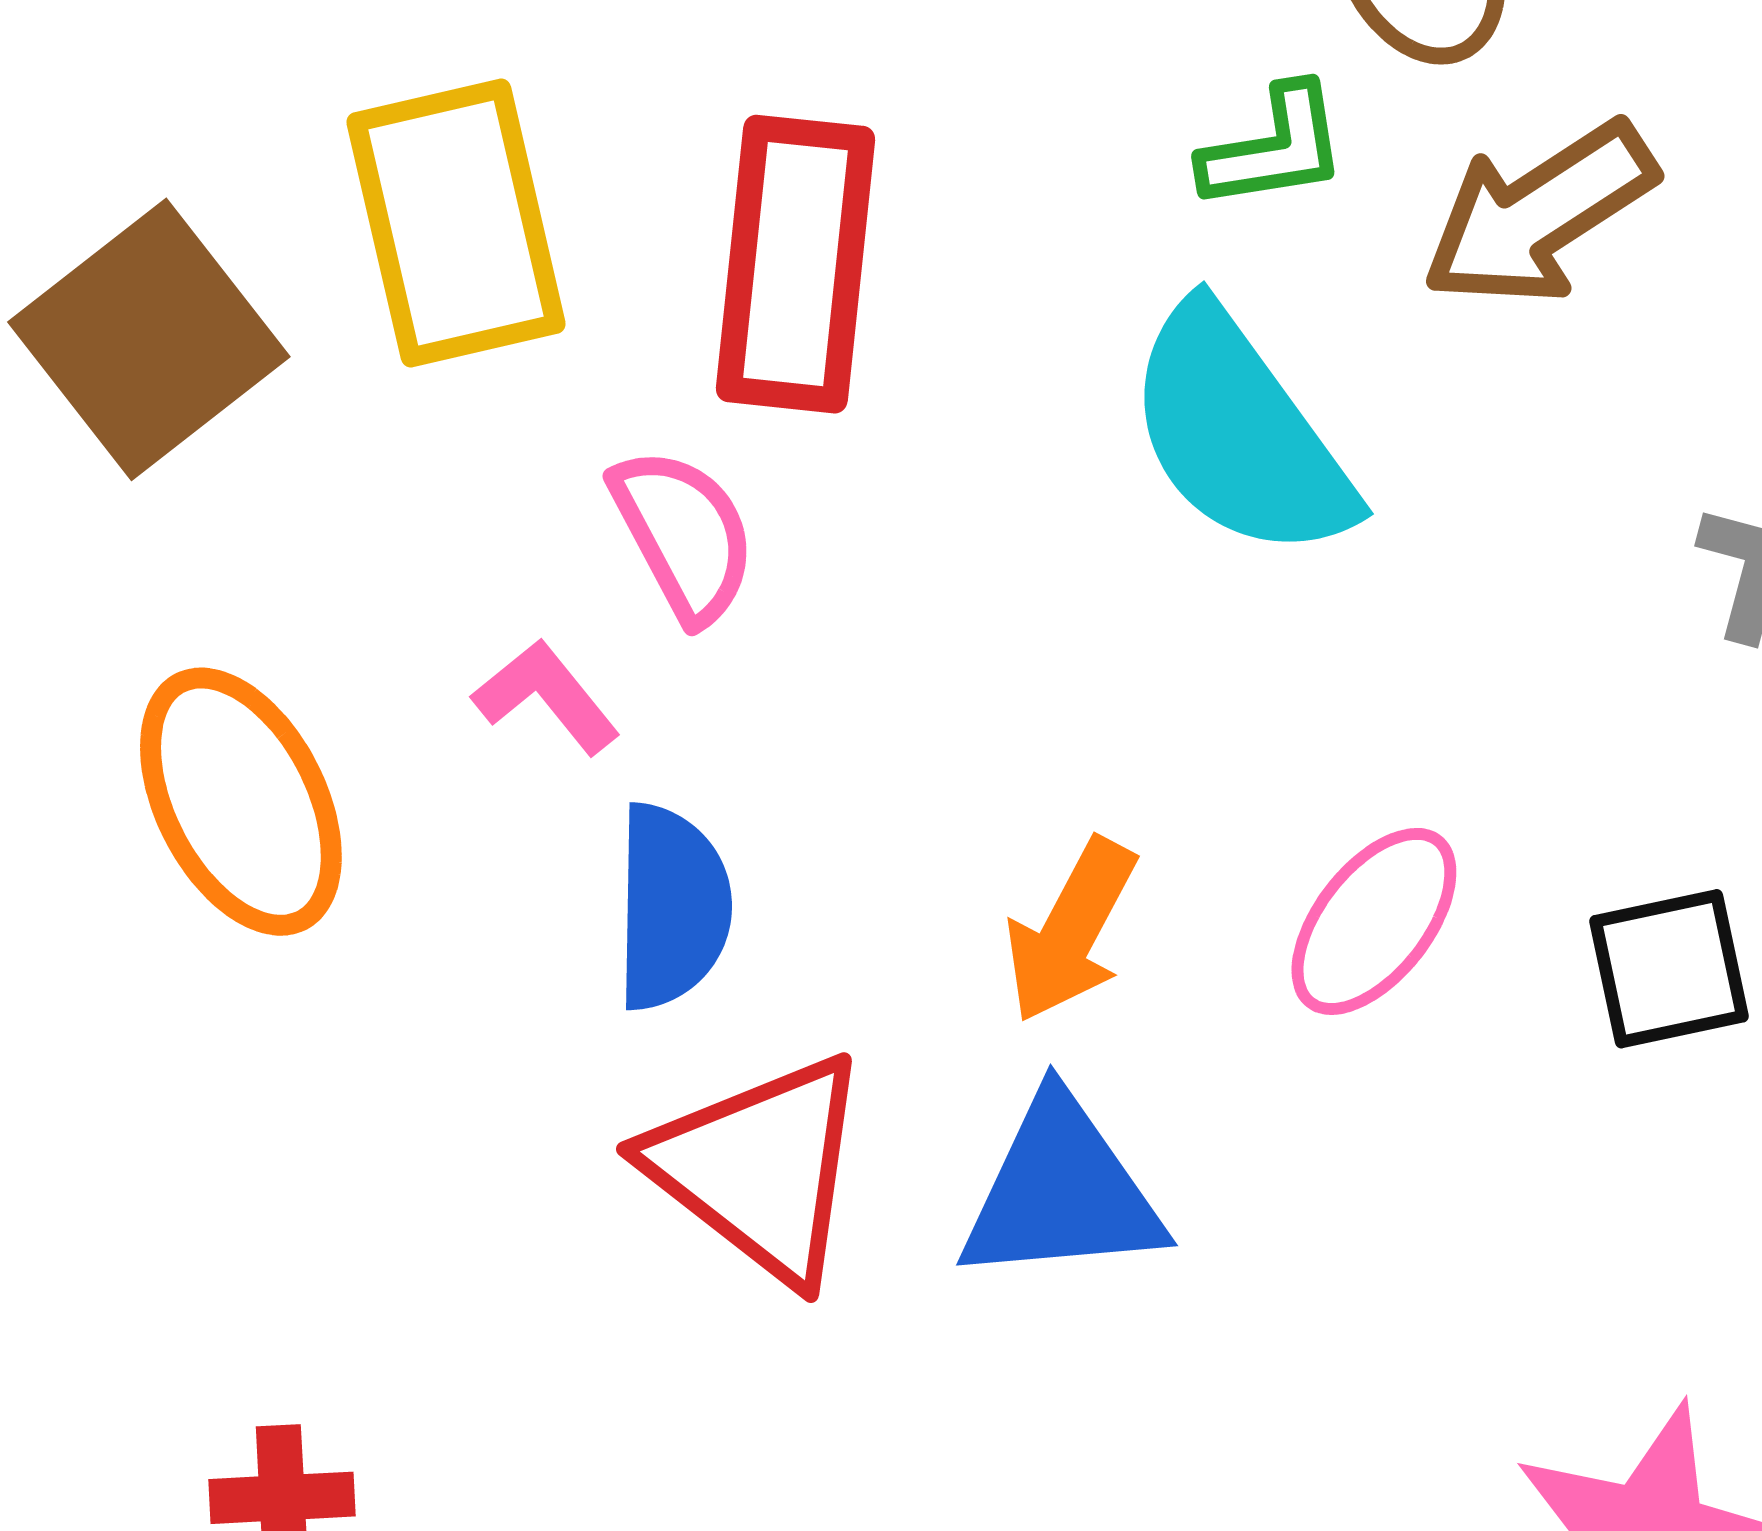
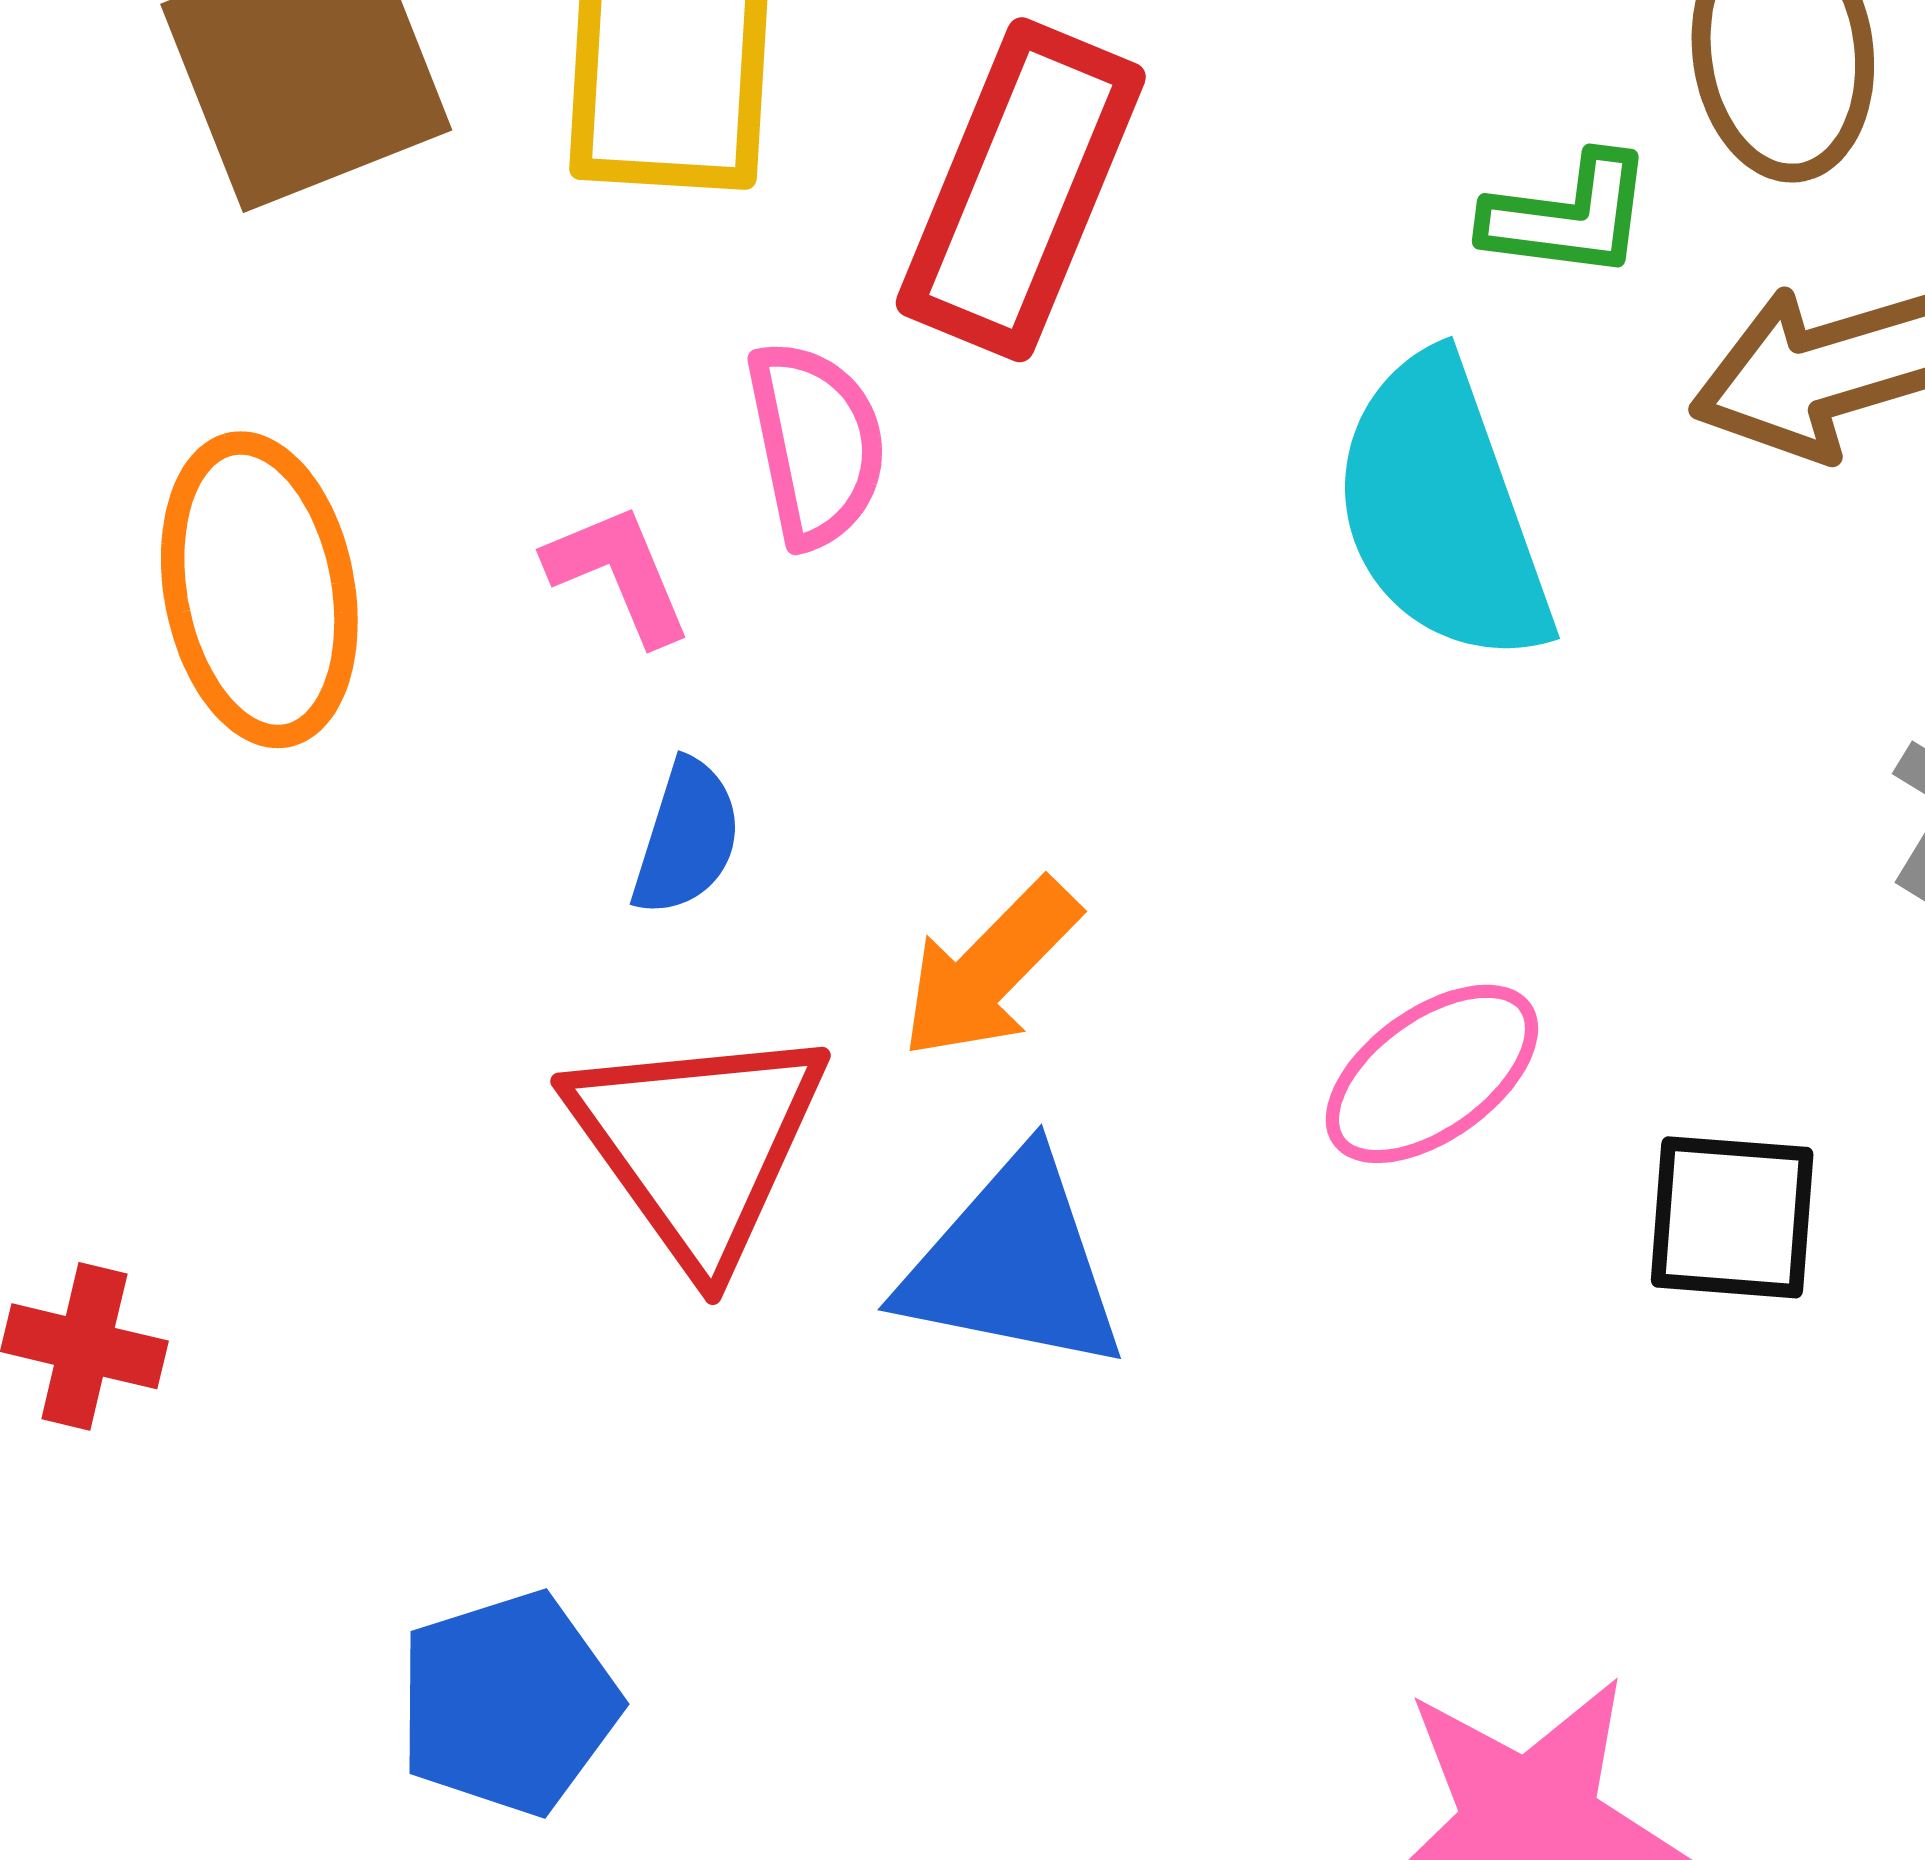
blue semicircle: (672, 907) -> (687, 838), size x0.7
orange arrow: (1071, 930) -> (990, 969), moved

